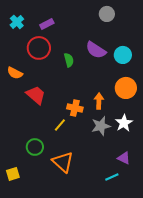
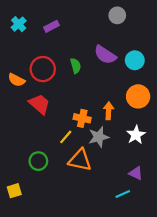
red circle: (39, 48) -> (43, 69), moved
gray star: (101, 126) -> (99, 137), moved
orange triangle: (63, 162) -> (80, 160), moved, turned -30

